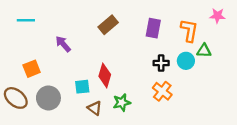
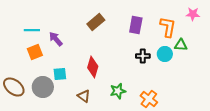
cyan line: (26, 20) -> (32, 30), moved
orange square: (32, 69) -> (35, 52), moved
cyan square: (82, 87) -> (60, 74), moved
orange cross: (162, 91) -> (149, 99), moved
green star: (122, 102) -> (118, 91), moved

